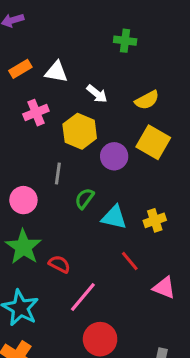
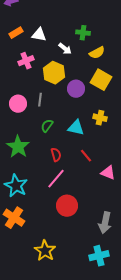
green cross: (125, 41) -> (83, 33), moved
green semicircle: (84, 198) -> (47, 126), moved
pink circle: (23, 200) -> (18, 104), moved
yellow cross: (155, 220) -> (100, 118), moved, turned 32
red semicircle: (59, 264) -> (56, 155), moved, turned 48

